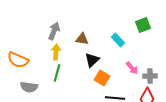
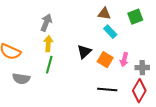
brown triangle: (82, 39) -> (104, 14), moved
pink arrow: (132, 68) -> (124, 60), turned 56
orange square: (102, 78) -> (105, 60), moved

